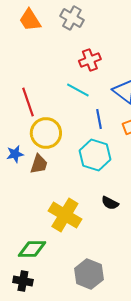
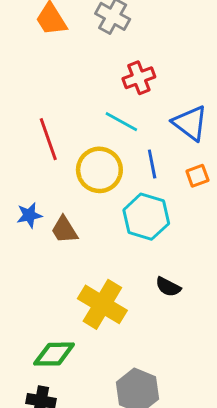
yellow circle: (46, 133) -> (99, 170), moved
brown trapezoid: (39, 164) -> (64, 230), turned 130

